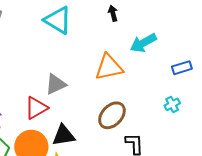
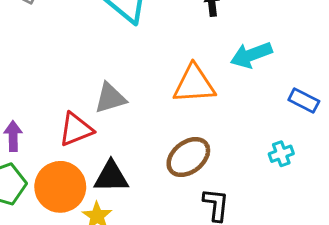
blue rectangle: (182, 68) -> (304, 100), turned 36

